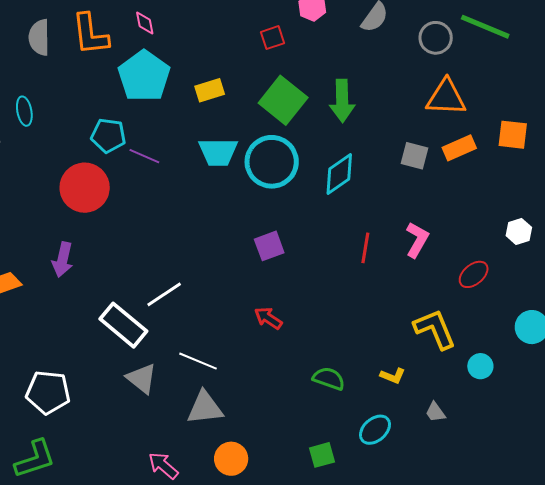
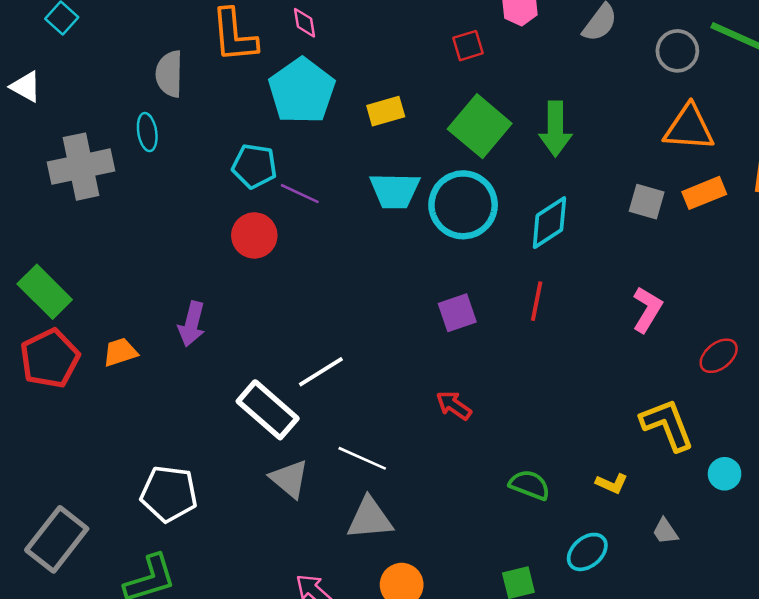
gray semicircle: (39, 37) -> (169, 74), moved
red circle: (85, 188) -> (254, 235), moved, size x0.7
red line: (365, 248) -> (537, 301), moved

